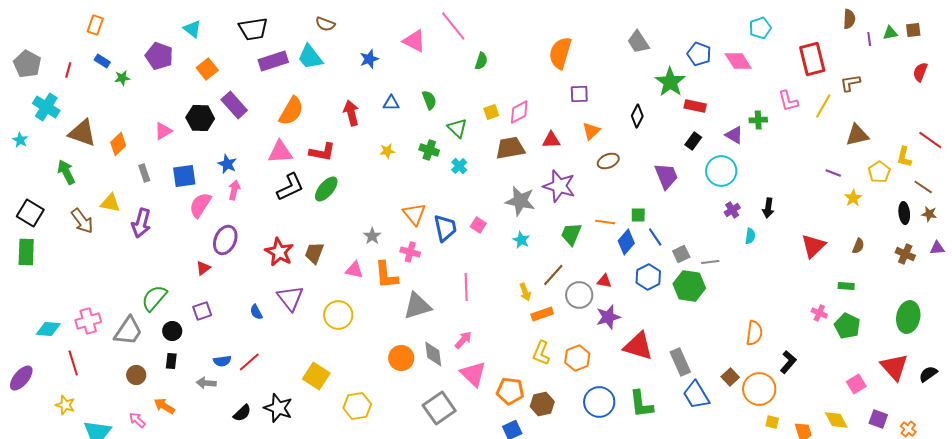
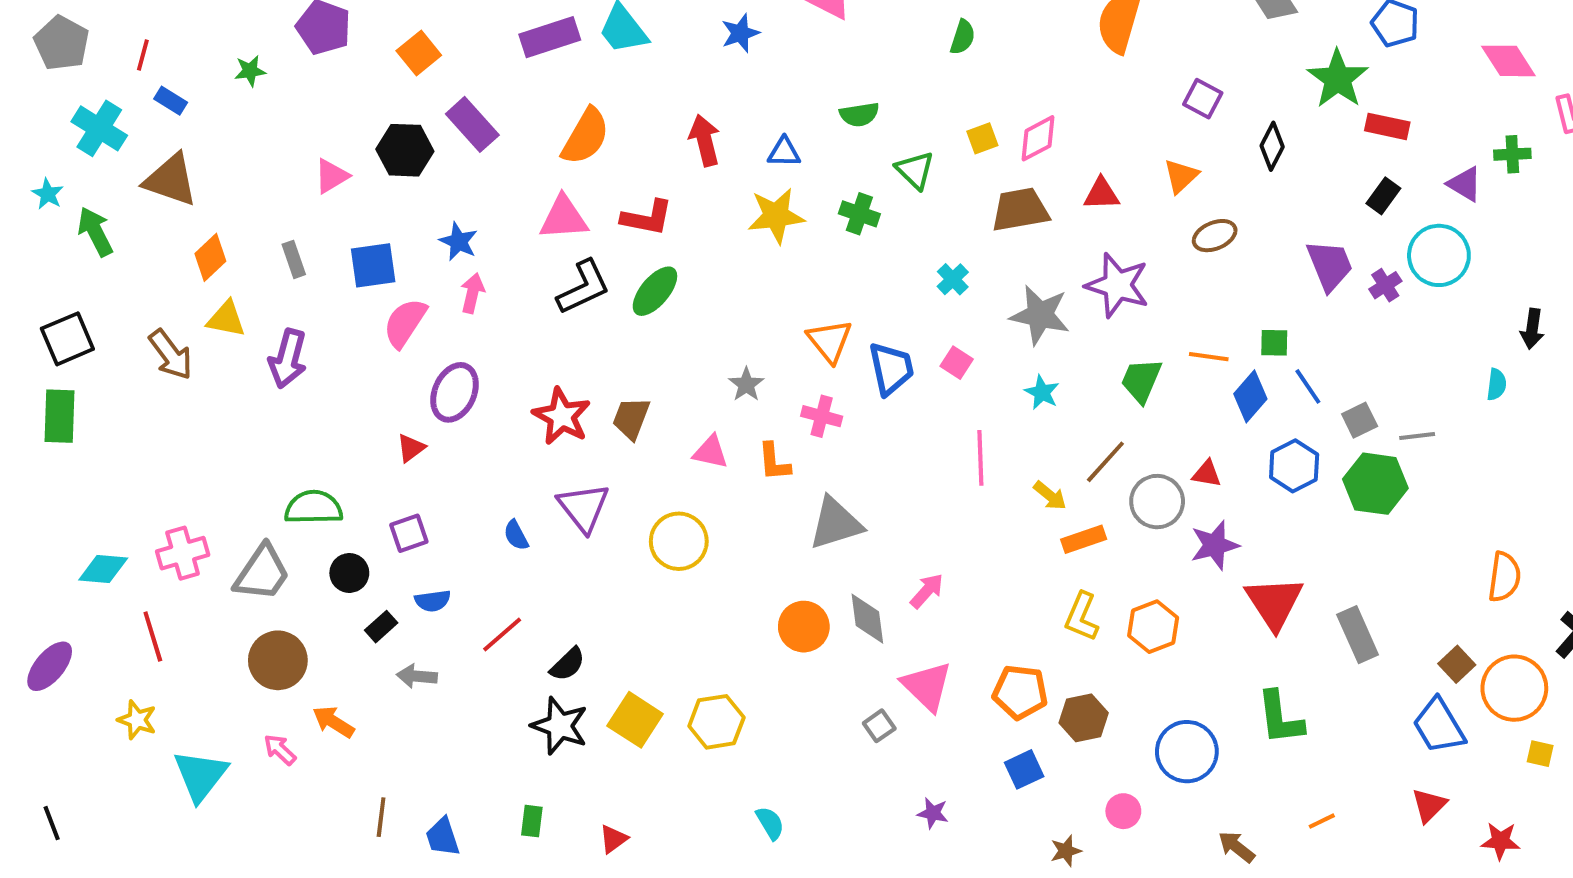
blue rectangle: (102, 61) -> (171, 101), moved
pink diamond: (738, 61) -> (1508, 61), moved
purple square: (579, 94) -> (1203, 99), moved, turned 30
green semicircle: (429, 100) -> (859, 115), turned 102
blue triangle: (391, 103) -> (784, 152), moved
orange diamond: (118, 144) -> (210, 257), moved
yellow star: (387, 151) -> (776, 216), size x1.8
cyan cross: (459, 166) -> (953, 279), moved
green arrow: (66, 172) -> (95, 232), moved
purple cross: (732, 210) -> (1385, 285), moved
black square: (30, 213) -> (67, 339), turned 36
orange L-shape: (386, 275) -> (774, 462), size x0.7
pink line: (466, 287) -> (980, 458), moved
yellow arrow: (525, 292) -> (1050, 496), turned -30
green semicircle: (154, 298) -> (314, 507), turned 48
red triangle: (638, 346) -> (1274, 603), turned 40
black rectangle: (171, 361) -> (381, 627), moved, turned 42
blue semicircle: (222, 361) -> (433, 601), moved
pink triangle: (473, 374) -> (927, 686), moved
brown circle: (136, 375) -> (278, 660), size x1.5
yellow square: (316, 376) -> (635, 720), moved
blue trapezoid: (696, 395) -> (1439, 726), moved
blue circle: (599, 402) -> (1187, 752), moved
gray square: (439, 408) -> (879, 726), size x0.5
black semicircle: (242, 413) -> (568, 664), moved

